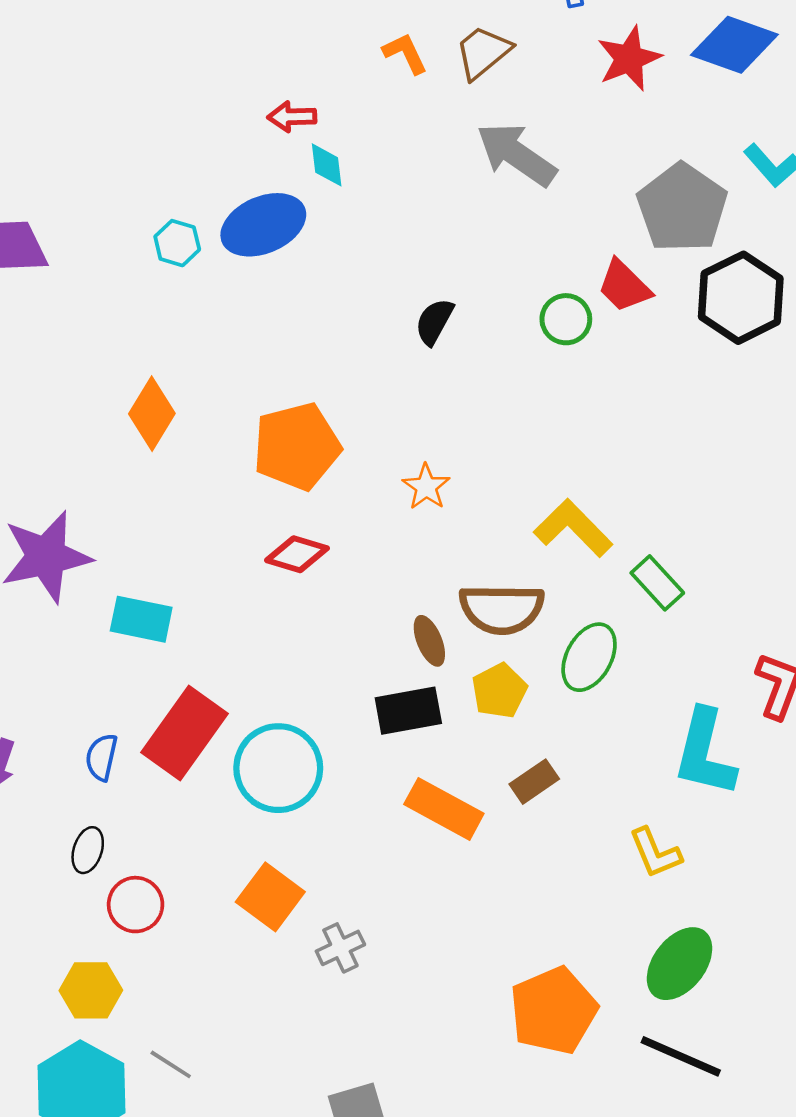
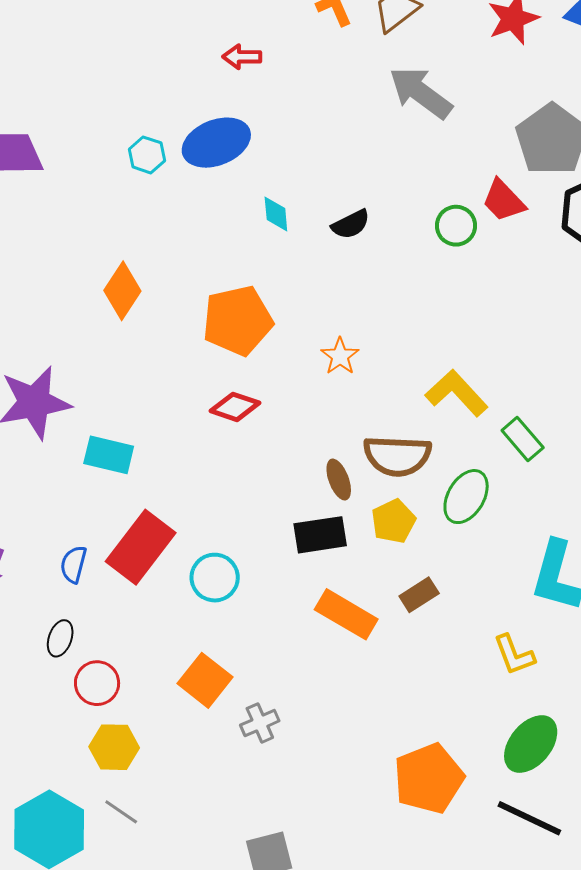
cyan diamond: (327, 165) -> (276, 214), moved
black semicircle: (434, 322) -> (351, 224), turned -147
cyan circle: (278, 768) -> (215, 578), size x0.7
yellow hexagon: (91, 990) -> (114, 747), moved

